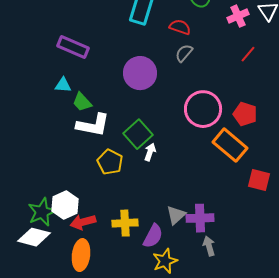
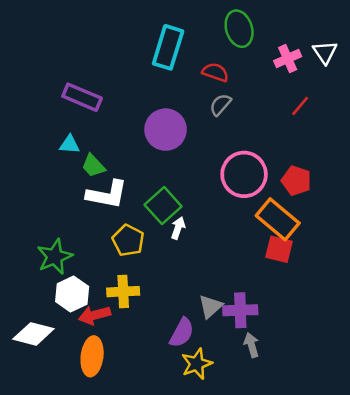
red square: (259, 180) -> (279, 249), moved
green star: (42, 212) -> (55, 257), moved
yellow cross: (125, 223) -> (123, 292), moved

